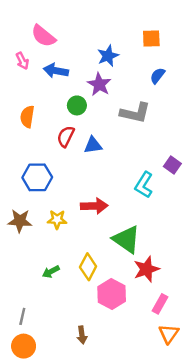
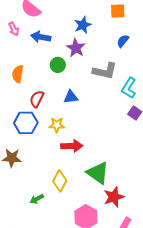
red semicircle: (66, 136) -> (37, 99), moved
cyan L-shape: (144, 185) -> (129, 88), moved
yellow star: (57, 220) -> (57, 125), moved
yellow diamond: (88, 267) -> (60, 181), moved

